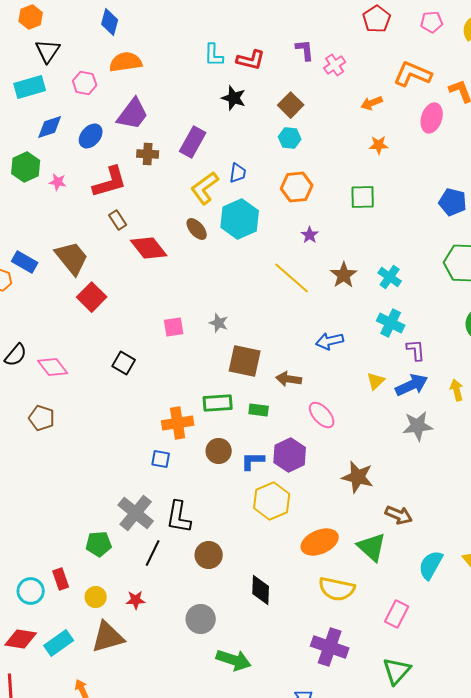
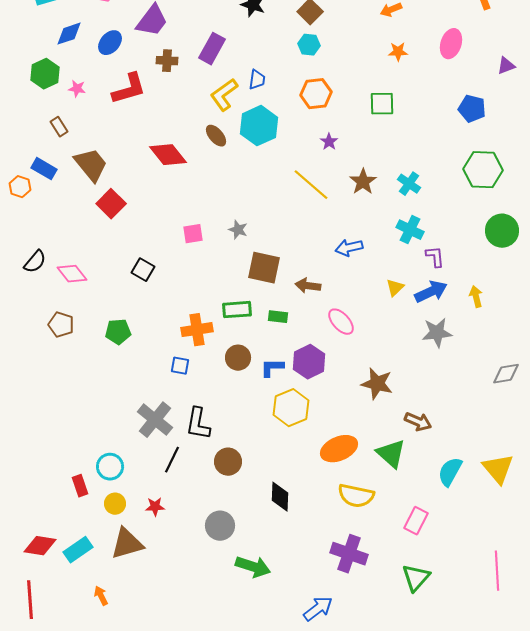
pink ellipse: (432, 118) -> (451, 44), moved
brown rectangle: (118, 220) -> (59, 127), moved
green pentagon: (99, 544) -> (118, 332), moved
cyan circle: (31, 591) -> (110, 467), moved

